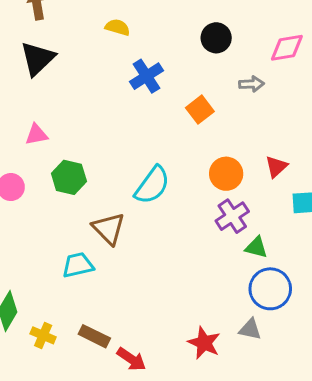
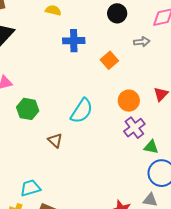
blue cross: (146, 76) -> (74, 41), turned 35
brown triangle: (109, 229) -> (55, 140), size x0.7
cyan trapezoid: (78, 265) -> (30, 188), moved

